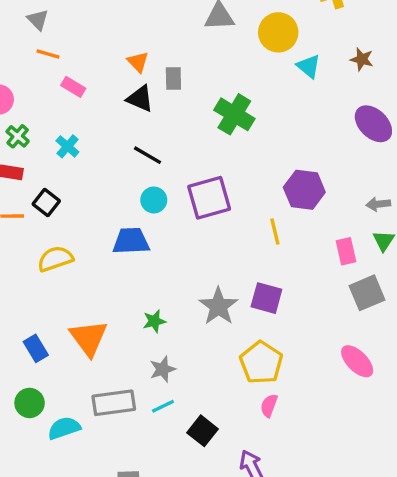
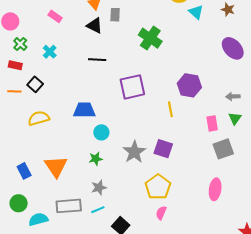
black line: (148, 155) -> (97, 60), turned -30
cyan circle: (154, 200) -> (101, 132), moved
pink ellipse: (357, 361) -> (215, 189), turned 50

